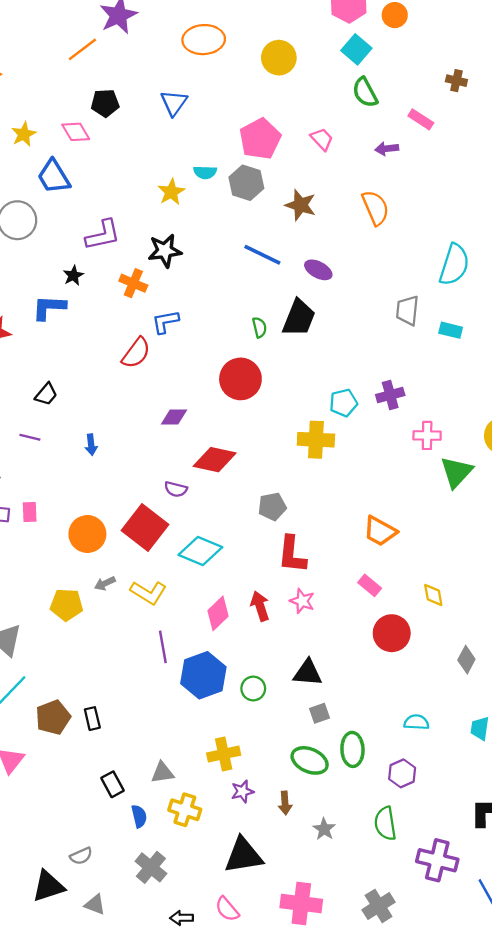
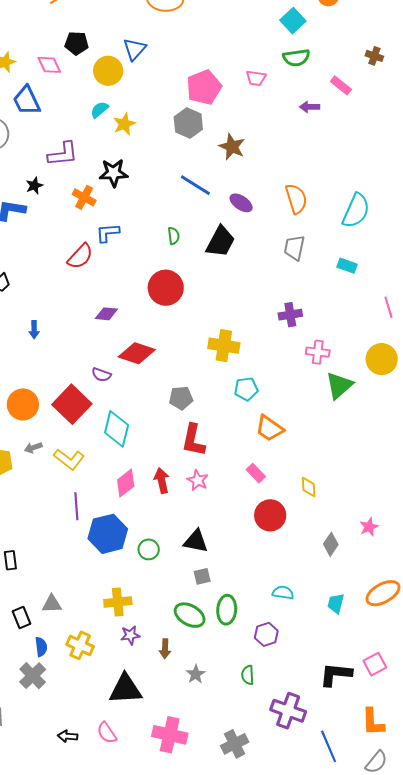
yellow circle: (279, 58) -> (108, 71), moved
green semicircle: (365, 92) -> (296, 58), turned -76
pink trapezoid: (322, 139) -> (256, 78), moved, turned 135
cyan semicircle: (205, 172) -> (100, 110), moved, turned 132
orange semicircle: (376, 208) -> (296, 199), moved
gray trapezoid: (407, 310) -> (294, 248), moved
green semicircle: (260, 327) -> (174, 236), moved
cyan pentagon: (343, 403) -> (246, 389), moved
cyan diamond: (200, 551) -> (117, 429), turned 75
gray triangle: (162, 773) -> (52, 604), moved
green semicircle: (385, 824) -> (248, 675), size x0.7
gray cross: (151, 867) -> (33, 676), moved

